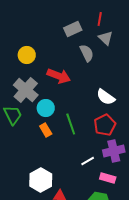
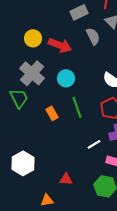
red arrow: (59, 76) -> (60, 45), moved
cyan circle: (46, 108) -> (66, 78), moved
white hexagon: (41, 180) -> (23, 163), moved

